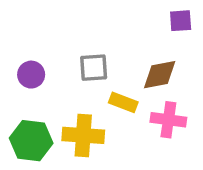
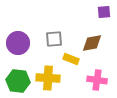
purple circle: (31, 75) -> (18, 43), size x1.5
pink cross: (168, 120) -> (97, 80), moved

